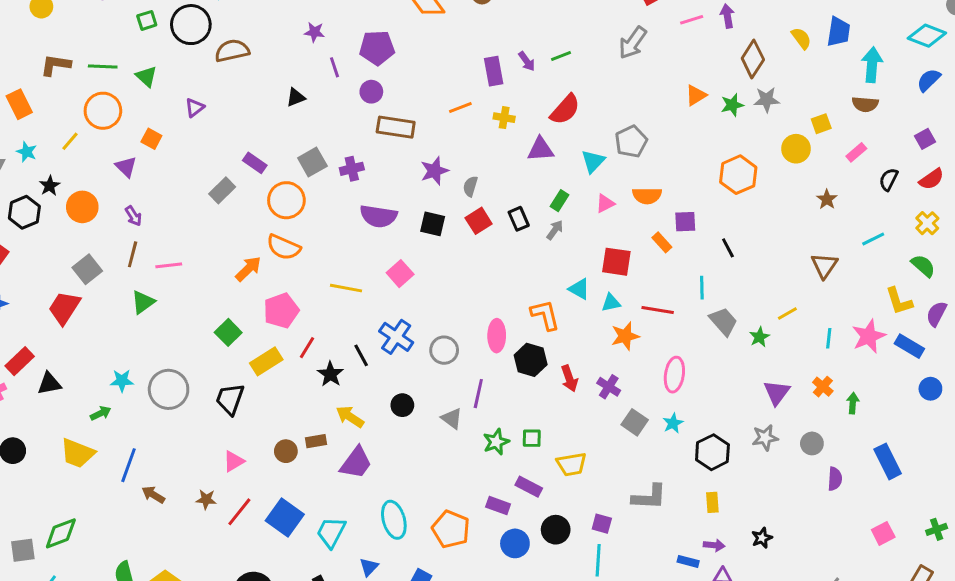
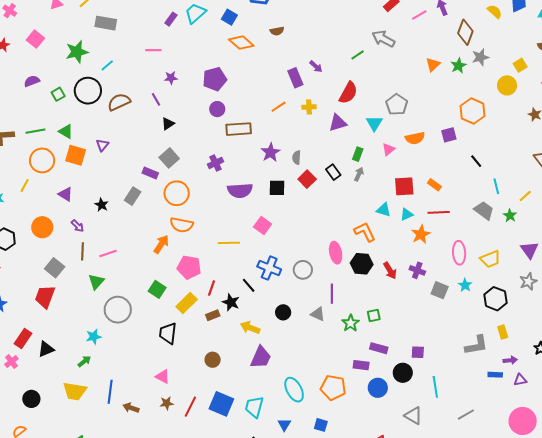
gray arrow: (633, 43) -> (383, 39), turned 95
green line: (561, 56) -> (358, 55), moved
purple line: (334, 67) -> (156, 99), moved
orange square: (151, 139) -> (76, 155), moved, size x1.5
gray square: (312, 162) -> (169, 158), moved
black star: (50, 186) -> (102, 205), moved
purple square: (685, 222) -> (449, 135), moved
orange rectangle: (662, 242) -> (434, 185), moved
cyan line: (702, 288) -> (496, 186), moved
pink pentagon: (281, 311) -> (189, 267), turned -30
gray circle: (169, 389) -> (118, 310), moved
brown rectangle: (316, 441) -> (213, 315), moved
pink triangle: (234, 461) -> (163, 377), moved, turned -49
yellow trapezoid: (571, 464) -> (490, 259), moved
gray L-shape: (649, 497) -> (476, 345), moved
purple square: (602, 524) -> (418, 352), moved

